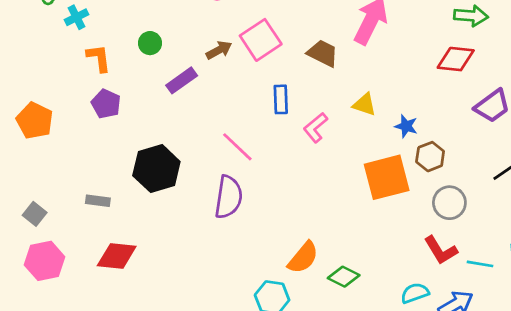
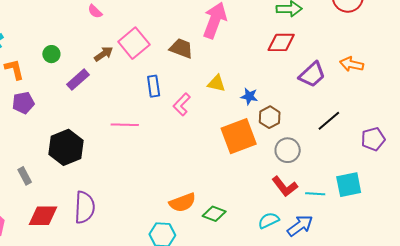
purple pentagon: (106, 104) -> (23, 103), turned -30
pink line: (237, 147) -> (125, 125), turned -36
purple semicircle: (229, 197) -> (85, 207), moved
gray rectangle: (98, 201) -> (25, 176), turned 60
orange semicircle: (303, 258) -> (182, 203), turned 36

